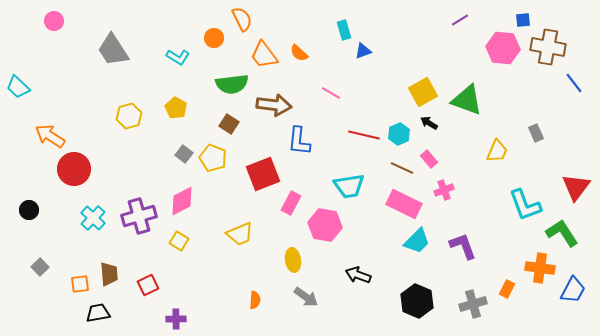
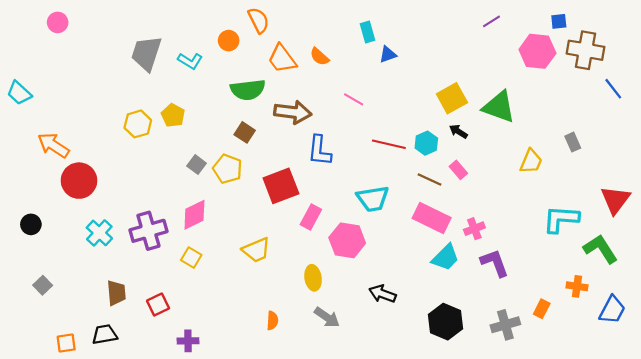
gray trapezoid: (113, 50) -> (146, 53), moved, turned 51
yellow pentagon: (176, 108) -> (173, 115), moved
pink cross: (444, 190) -> (474, 229), moved
cyan L-shape: (525, 205) -> (561, 219), turned 114
orange cross: (540, 268) -> (577, 286), size x0.7
orange square: (80, 284) -> (66, 343), moved

